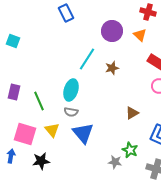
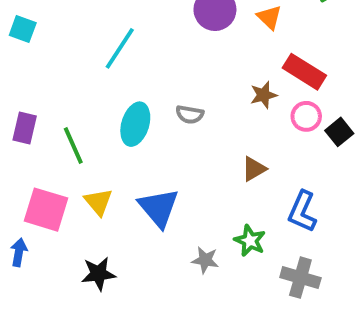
cyan line: (87, 59) -> (120, 48), moved
brown star: (112, 68) -> (264, 95), moved
gray semicircle: (71, 112) -> (190, 114), moved
black star: (41, 161) -> (98, 274), moved
gray star: (115, 162) -> (205, 260), moved

